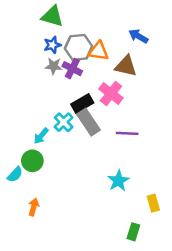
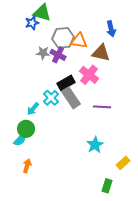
blue arrow: (138, 36) -> (111, 29), turned -133
blue star: (52, 45) -> (32, 23), moved
cyan semicircle: (15, 175) -> (20, 140), moved
yellow rectangle: (153, 203) -> (123, 163), turned 64

